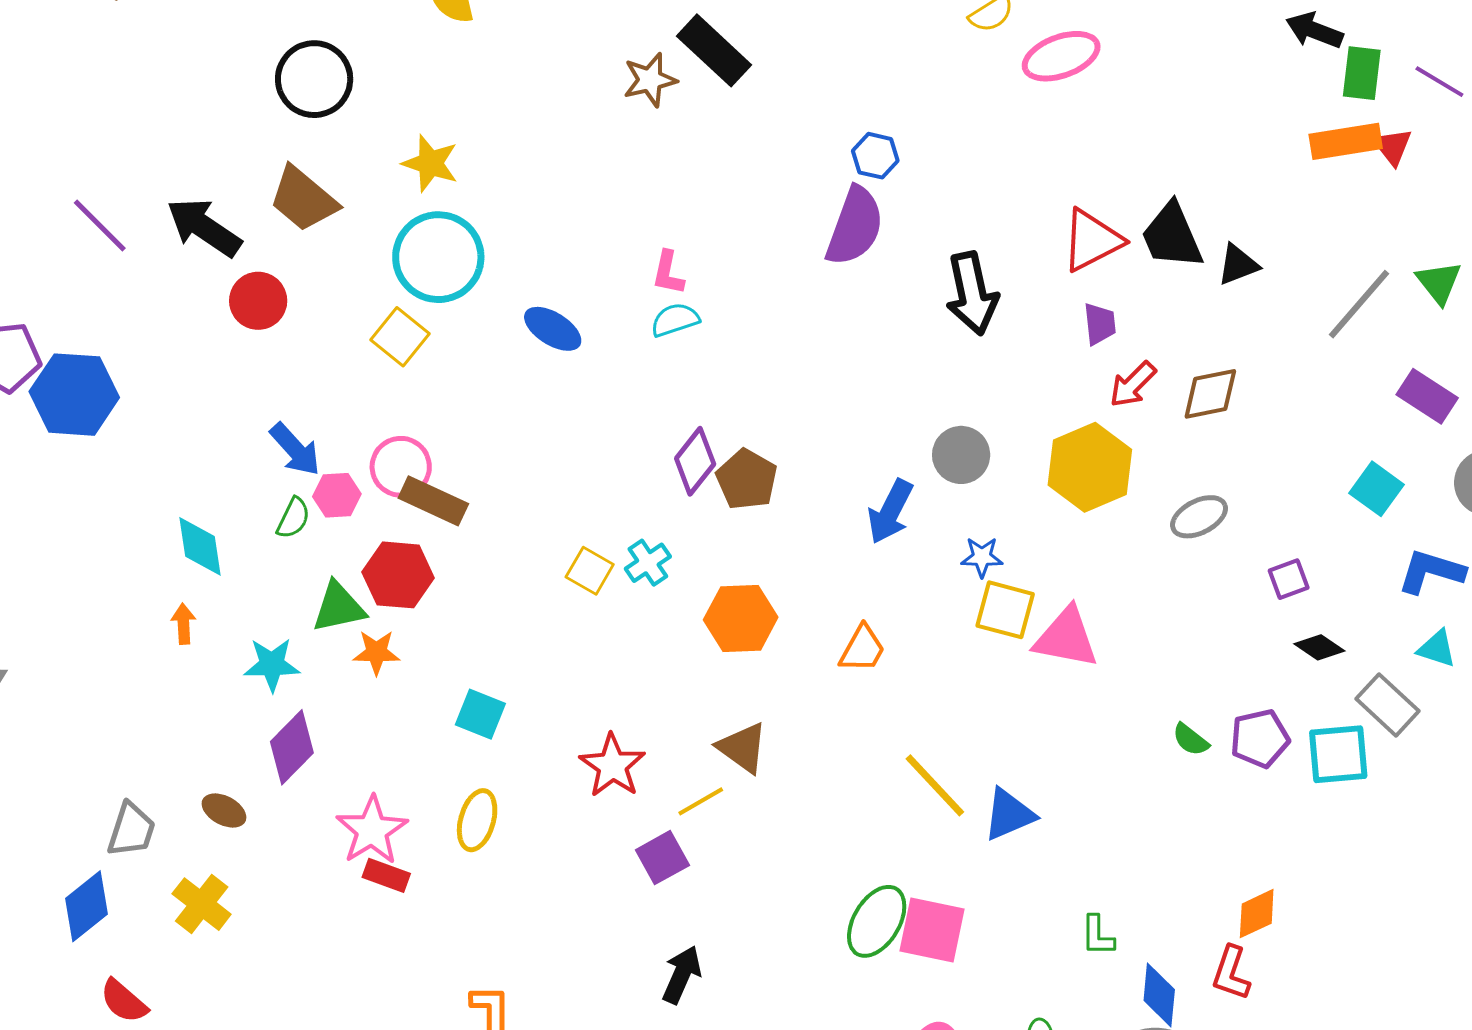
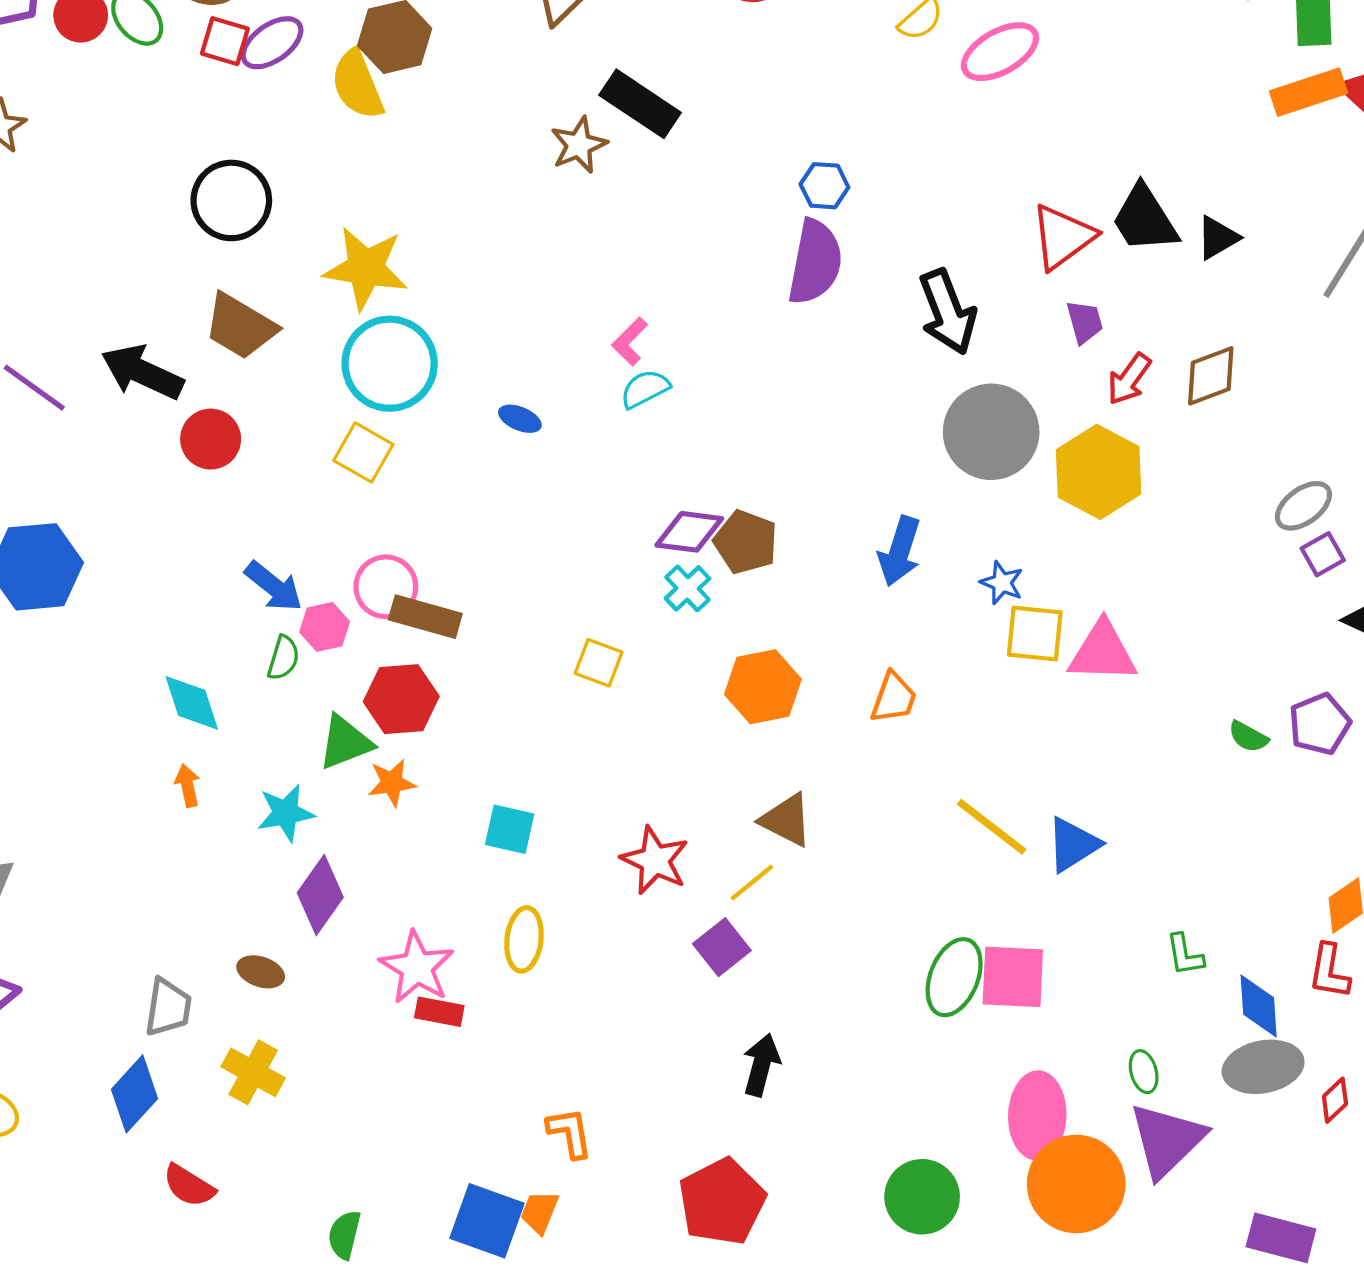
yellow star: (430, 163) -> (366, 268), size x1.4
pink L-shape: (668, 273) -> (630, 342), turned 42
blue ellipse: (553, 329) -> (520, 419), size x0.7
gray circle: (961, 455) -> (991, 432), moved, size x1.6
purple diamond: (695, 461) -> (689, 532), turned 68
gray ellipse: (1199, 517) -> (1303, 506), moved
blue star: (982, 557) -> (1002, 583), turned 30
cyan cross: (648, 563) -> (688, 588), moved

